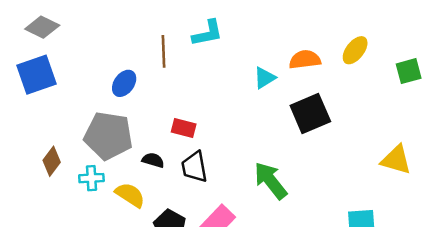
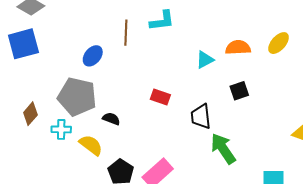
black square: (310, 114) -> (239, 91), size x0.6
red rectangle: (184, 128) -> (160, 97), moved
black trapezoid: (194, 167) -> (201, 117), moved
green arrow: (271, 181) -> (223, 149), moved

